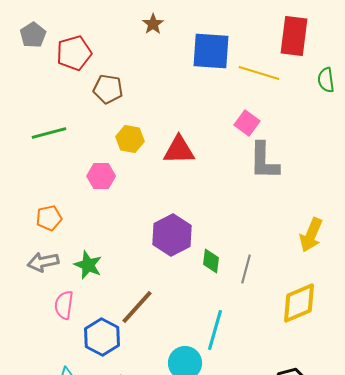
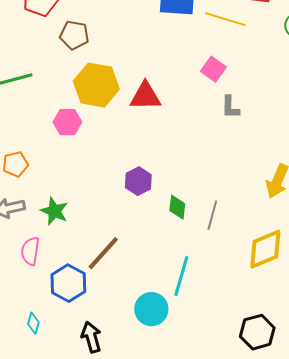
yellow hexagon: (130, 139) -> (96, 85), size x1.6
gray L-shape: (264, 161) -> (230, 107), size x0.6
purple hexagon: (172, 235) -> (138, 181), size x0.7

